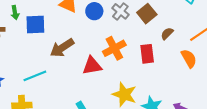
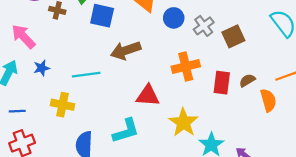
brown semicircle: (167, 34) -> (247, 80), moved
red triangle: (92, 66) -> (148, 96), moved

